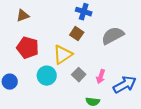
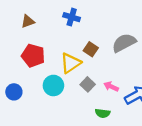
blue cross: (84, 12) -> (72, 17), moved
brown square: (77, 34) -> (91, 49), moved
pink arrow: (101, 77) -> (111, 87), turned 96

